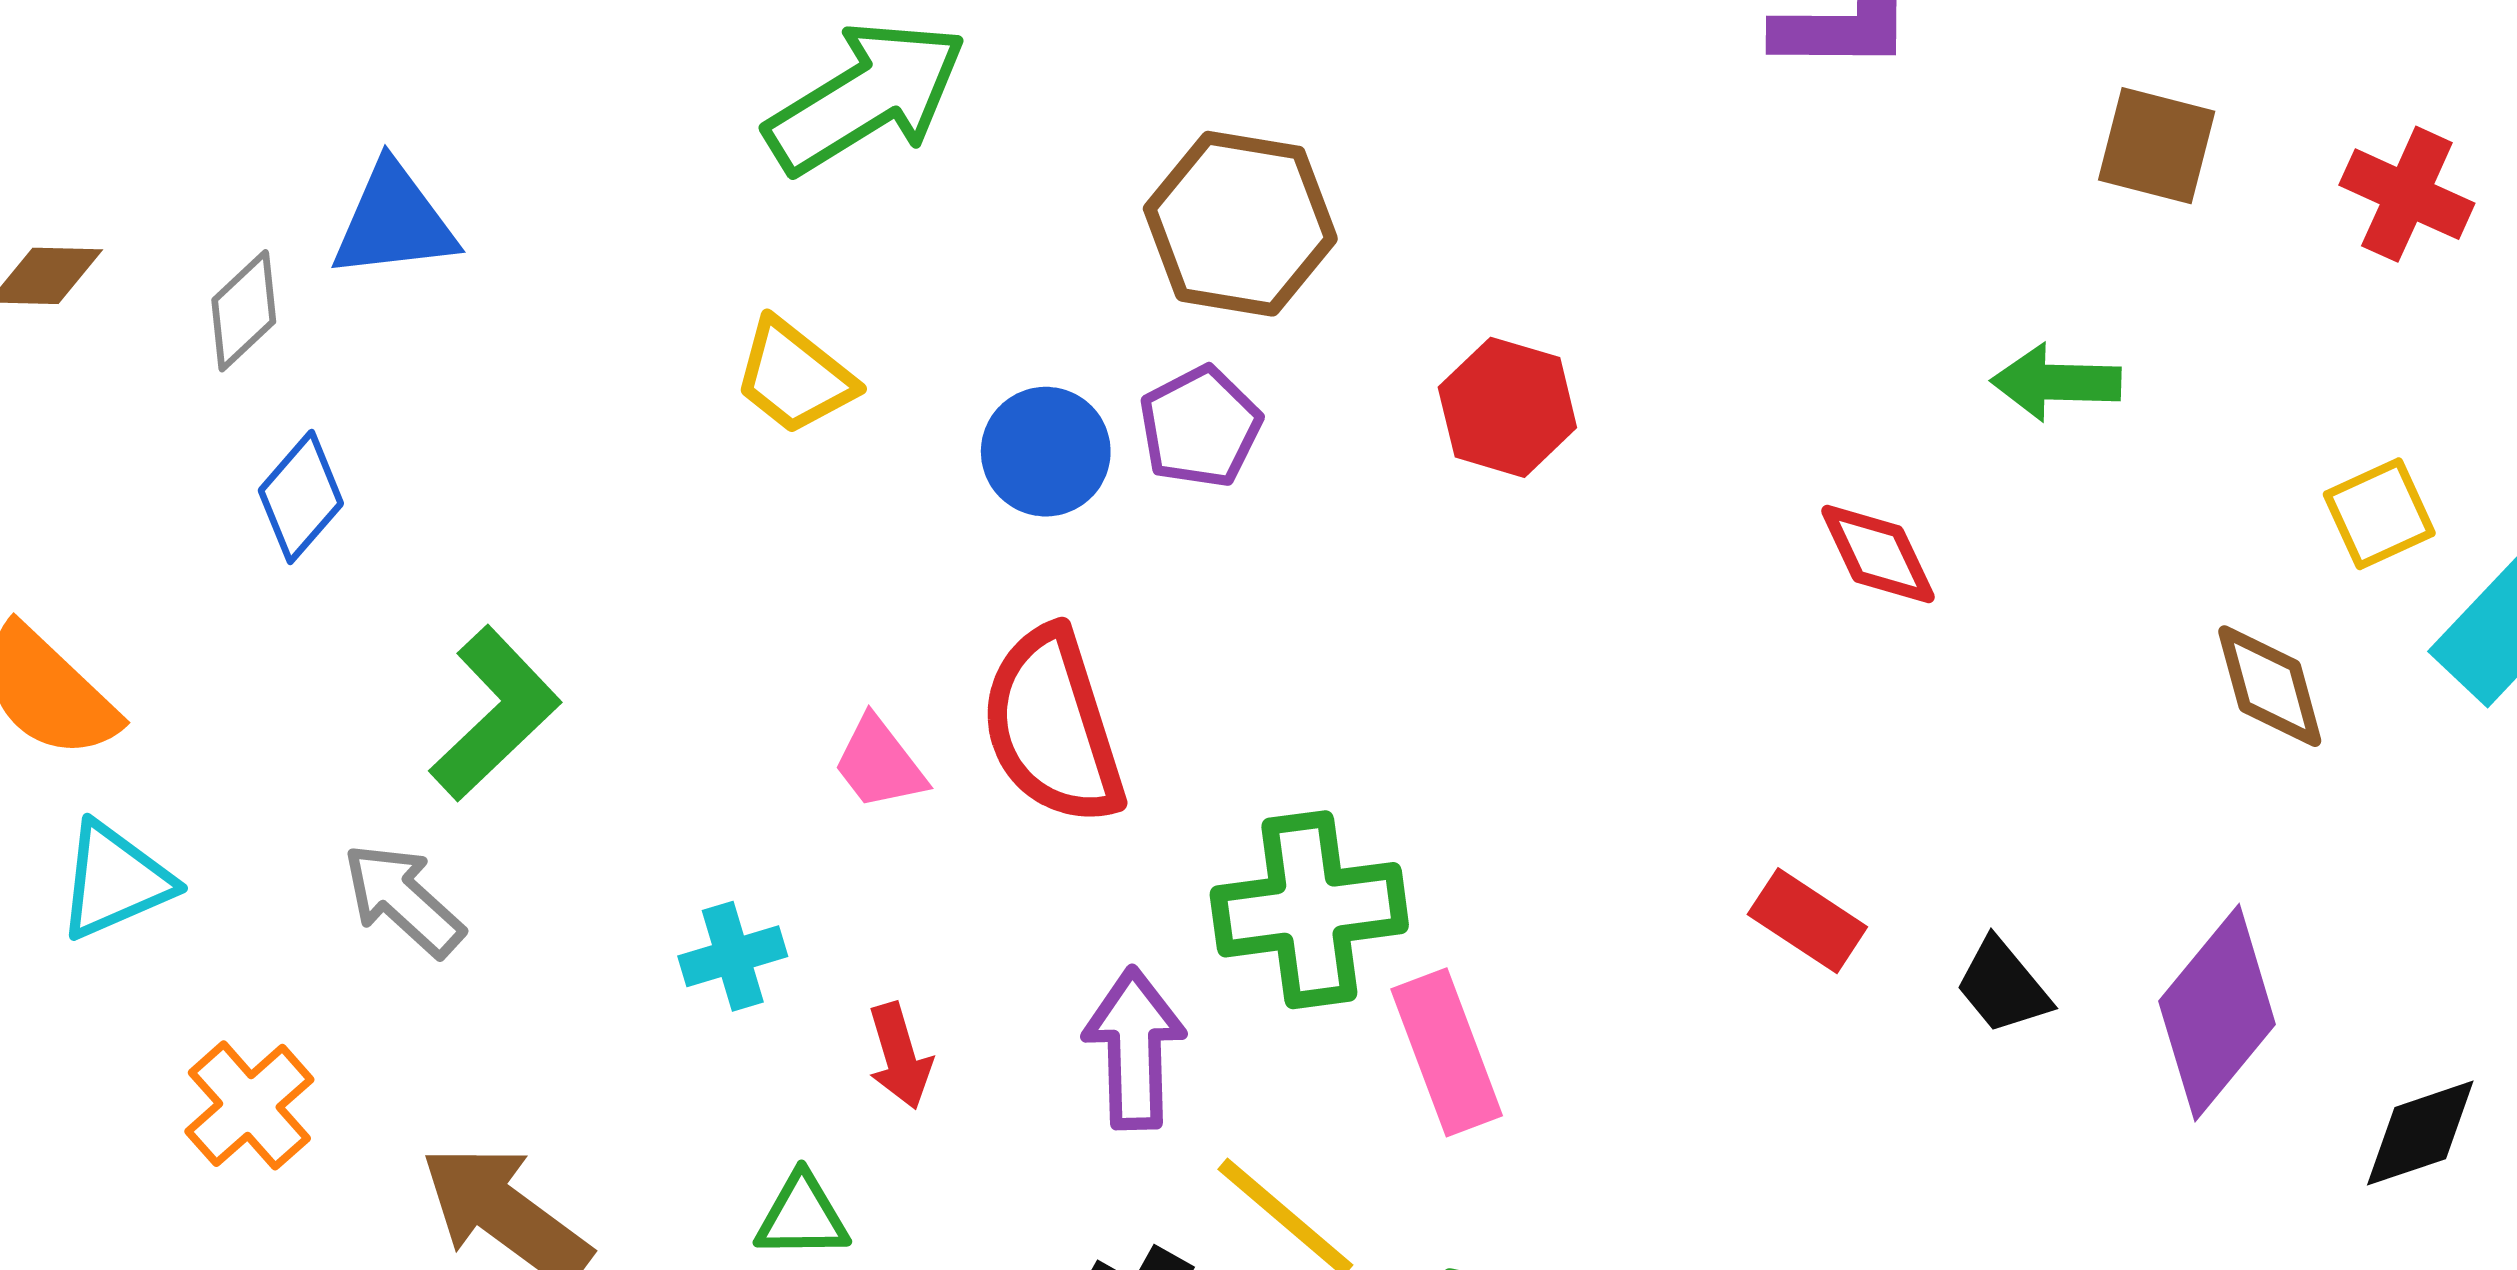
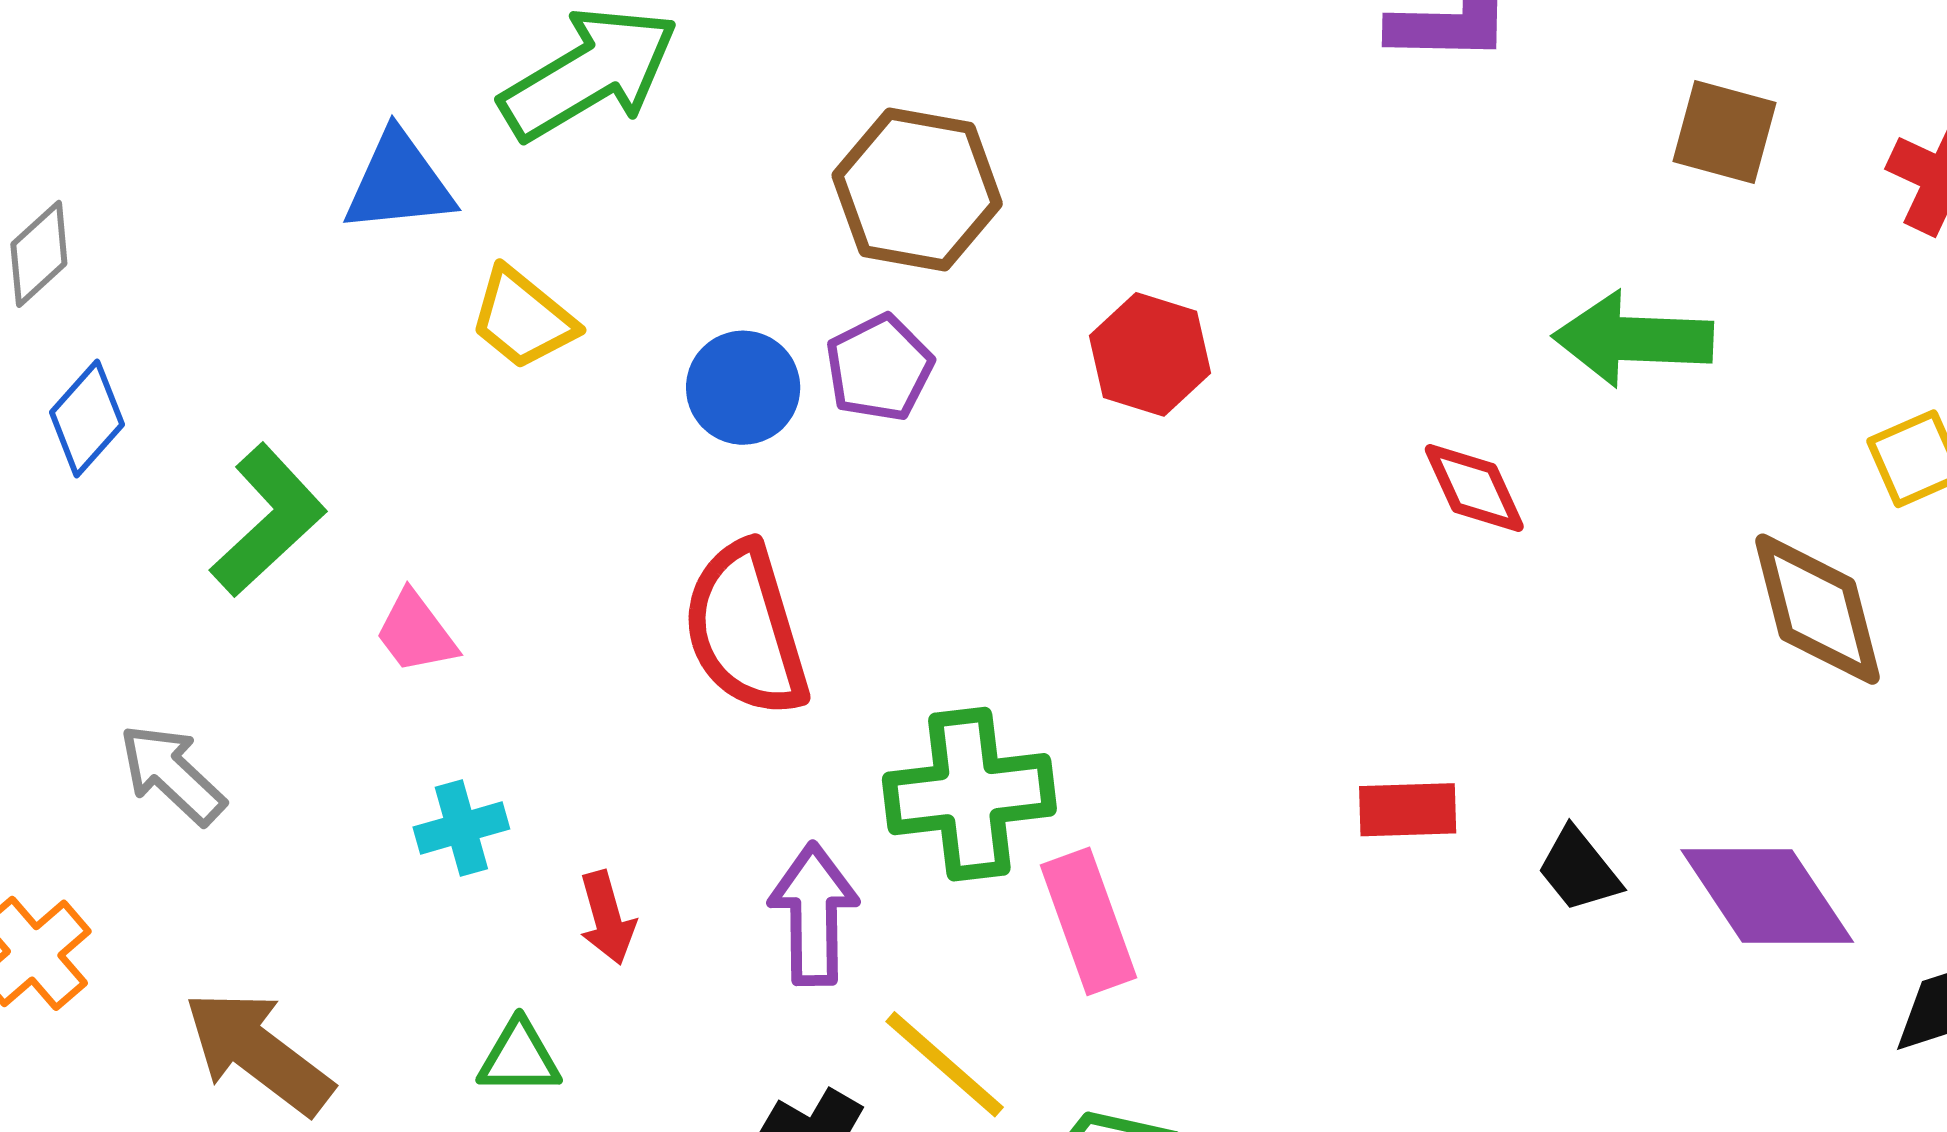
blue triangle: (394, 221) -> (399, 182), moved
green arrow: (2056, 382) -> (1633, 339), size x1.4
brown diamond: (2270, 686) -> (1817, 609), size x1.4
green L-shape: (495, 713) -> (268, 520), moved
pink trapezoid: (879, 763) -> (416, 633), moved
red rectangle: (1807, 921) -> (1408, 810), turned -36
purple diamond: (2217, 1013) -> (1767, 896), turned -74

